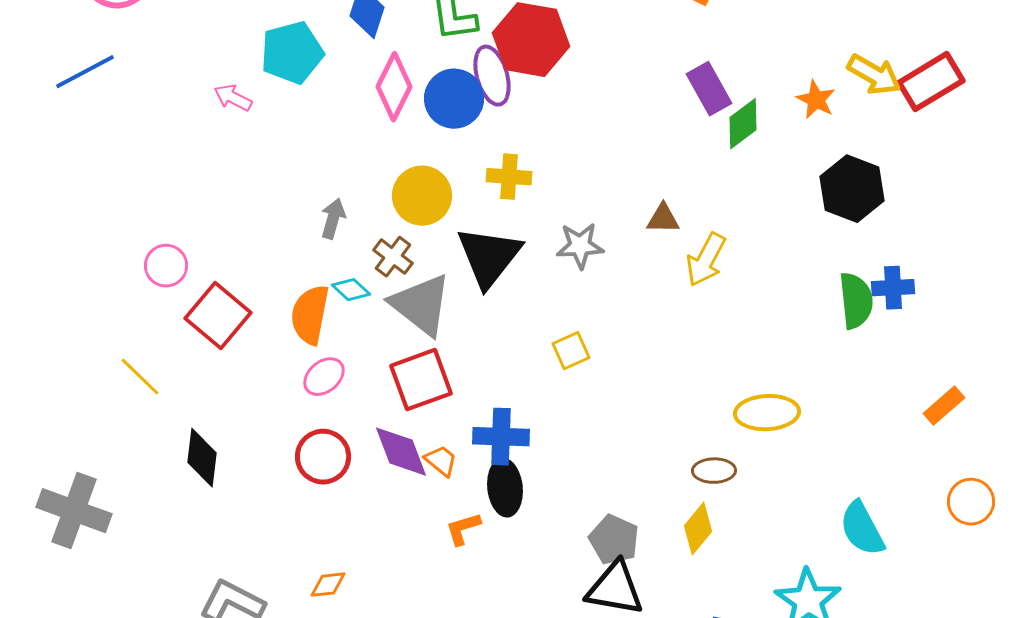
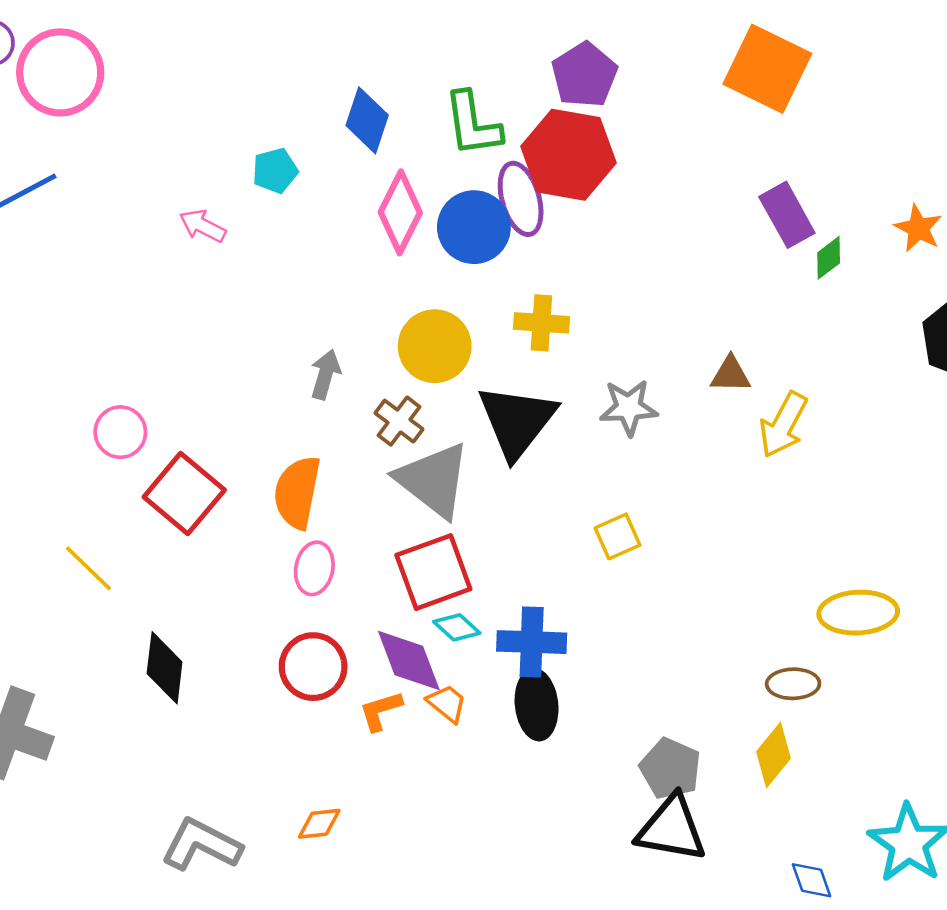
cyan pentagon: (292, 53) -> (275, 171), size x0.6
green diamond: (743, 124) -> (829, 258), size x0.7
cyan diamond: (351, 290) -> (457, 627), moved
pink ellipse: (324, 377) -> (314, 568), turned -39
orange trapezoid: (441, 461) -> (447, 703), moved
orange L-shape: (463, 529) -> (381, 711), moved

